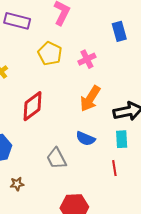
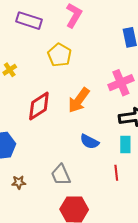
pink cross: (87, 59) -> (121, 83), moved, size x1.4
orange arrow: (90, 99) -> (79, 100), moved
gray trapezoid: (56, 158) -> (61, 175), moved

